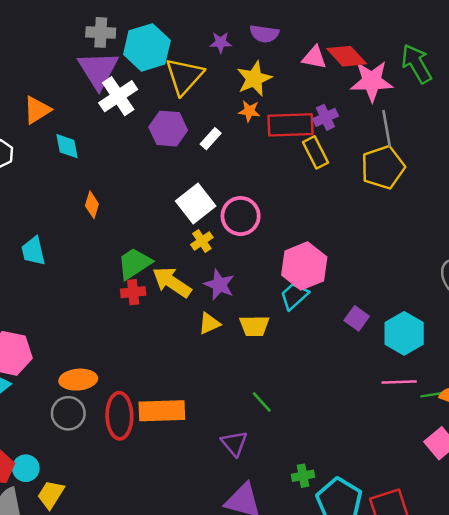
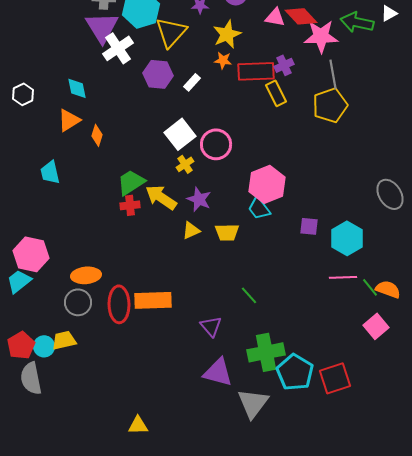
green arrow: (417, 64) -> (357, 22), turned -48
orange triangle: (37, 110) -> (69, 120), moved
cyan trapezoid: (294, 296) -> (259, 208), turned -85
purple square: (357, 318) -> (309, 226), turned -30
green line: (433, 395) -> (370, 287), turned 60
green line: (262, 402) -> (249, 295), moved
green cross: (303, 476) -> (266, 352), size x2.0
yellow trapezoid: (51, 494) -> (64, 340), moved, turned 45

